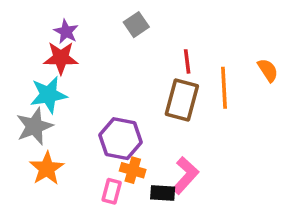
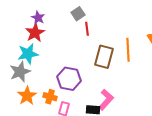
red star: (61, 58) -> (35, 33), turned -30
red line: (187, 61) -> (87, 29), moved
orange cross: (133, 170) -> (50, 97), moved

